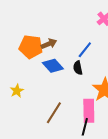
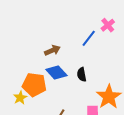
orange pentagon: (31, 47) -> (34, 85), moved
blue line: (85, 50) -> (89, 38), moved

